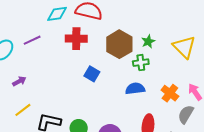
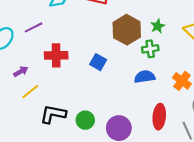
red cross: (76, 39) -> (56, 55), moved
yellow line: (23, 110) -> (30, 92), moved

